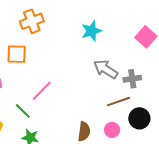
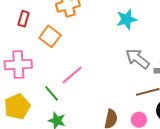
orange square: (17, 54) -> (50, 36), turned 30

